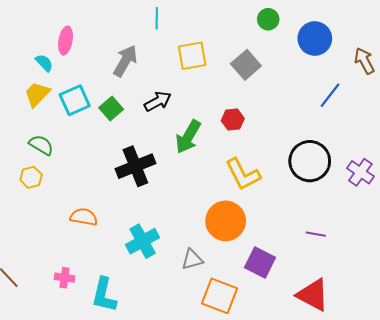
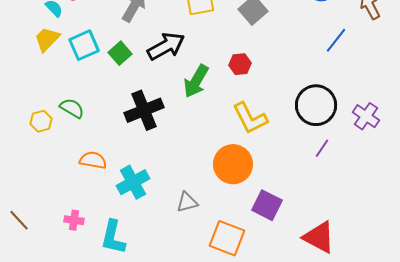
black arrow: (158, 101) -> (166, 46), size x1.4
green semicircle: (41, 145) -> (72, 108), moved
purple line: (316, 234) -> (322, 148), moved, turned -66
cyan cross: (143, 241) -> (133, 182), moved
gray triangle: (192, 259) -> (187, 202), moved

